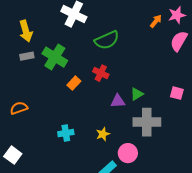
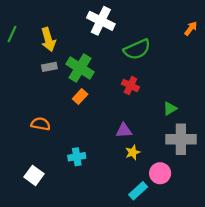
orange rectangle: (74, 83) -> (80, 96), moved
purple triangle: (118, 101) -> (124, 130), moved
orange semicircle: (19, 108) -> (41, 124), turned 30
cyan cross: (66, 133) -> (77, 157), moved

